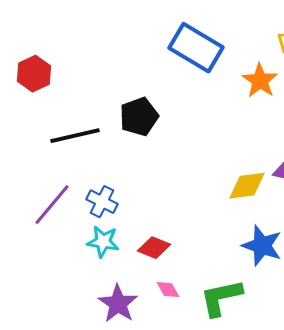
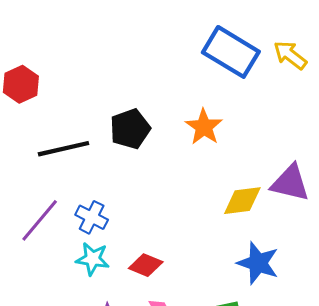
blue rectangle: (196, 48) -> (231, 52), moved
orange star: (260, 81) -> (204, 127), moved

